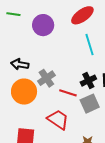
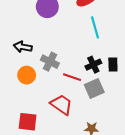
gray cross: (46, 78) -> (50, 62), turned -30
orange circle: (24, 92) -> (27, 75), size x0.7

